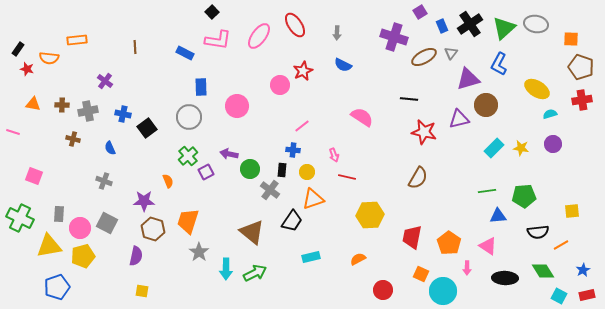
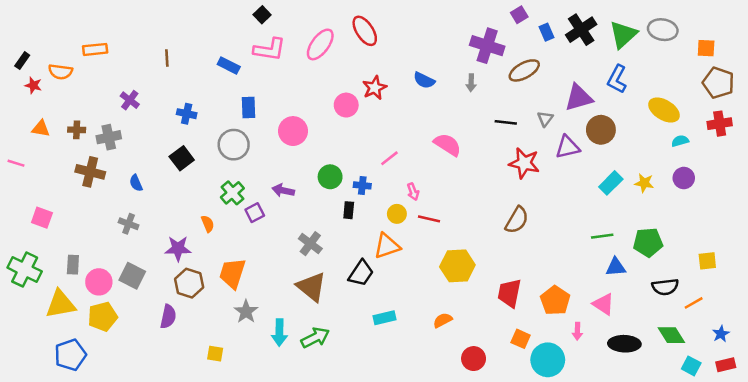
gray arrow: (337, 33) -> (471, 83), moved
gray triangle: (451, 53) -> (545, 119), moved
blue cross: (123, 114) -> (187, 114), moved
pink line: (302, 126) -> (389, 158), moved
brown cross: (73, 139) -> (90, 172), size x1.6
green circle: (250, 169) -> (330, 177), moved
yellow circle: (307, 172) -> (397, 214), moved
gray cross: (270, 190) -> (310, 244), moved
yellow square: (142, 291) -> (215, 354), moved

